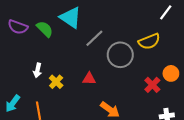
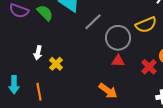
red triangle: (89, 79) -> (118, 61), moved
cyan arrow: (13, 103) -> (14, 85), turned -36

